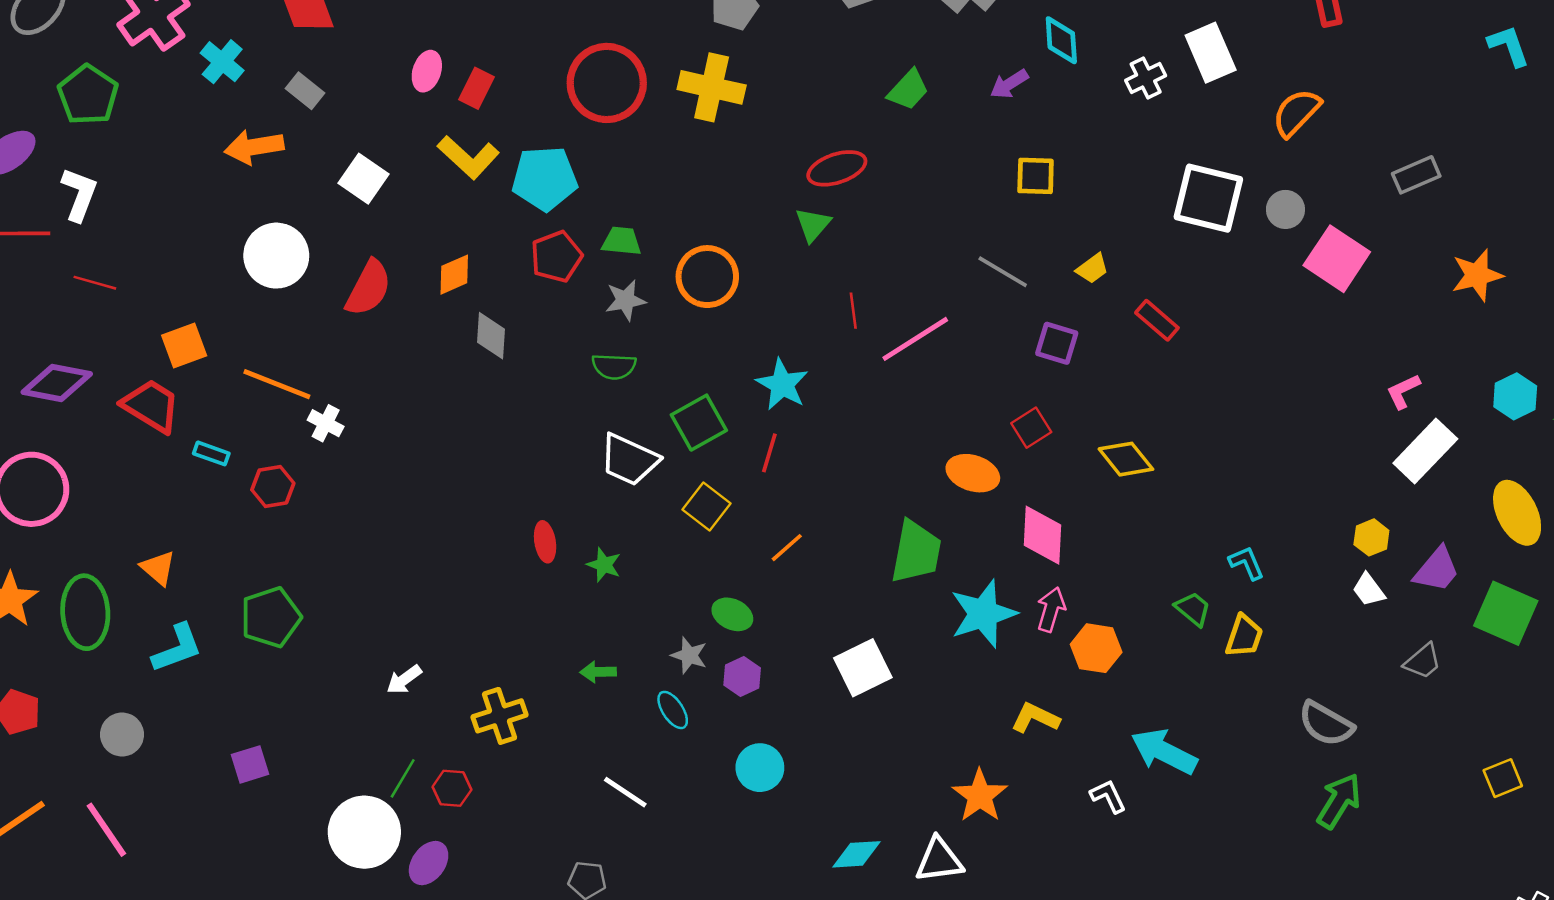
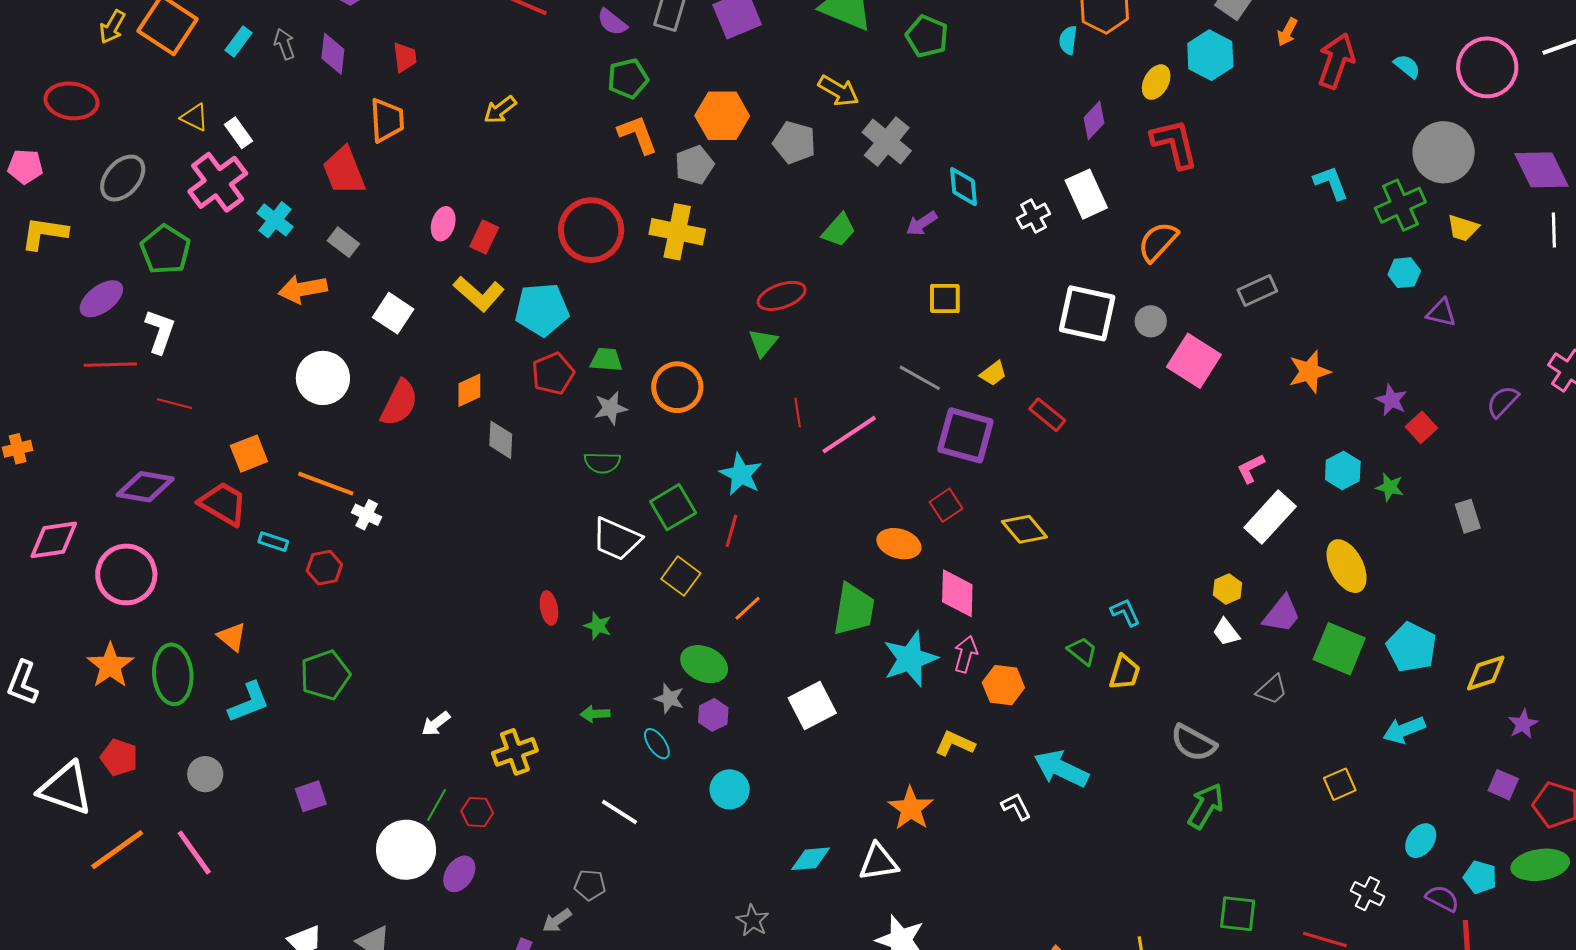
purple square: (1057, 343) -> (965, 435), size x1.6
green ellipse: (732, 614) -> (704, 664), size x1.4

